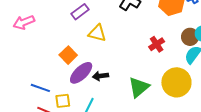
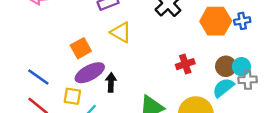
black arrow: (100, 76) -> (111, 82), turned 84
yellow square: (63, 101) -> (72, 96), moved

